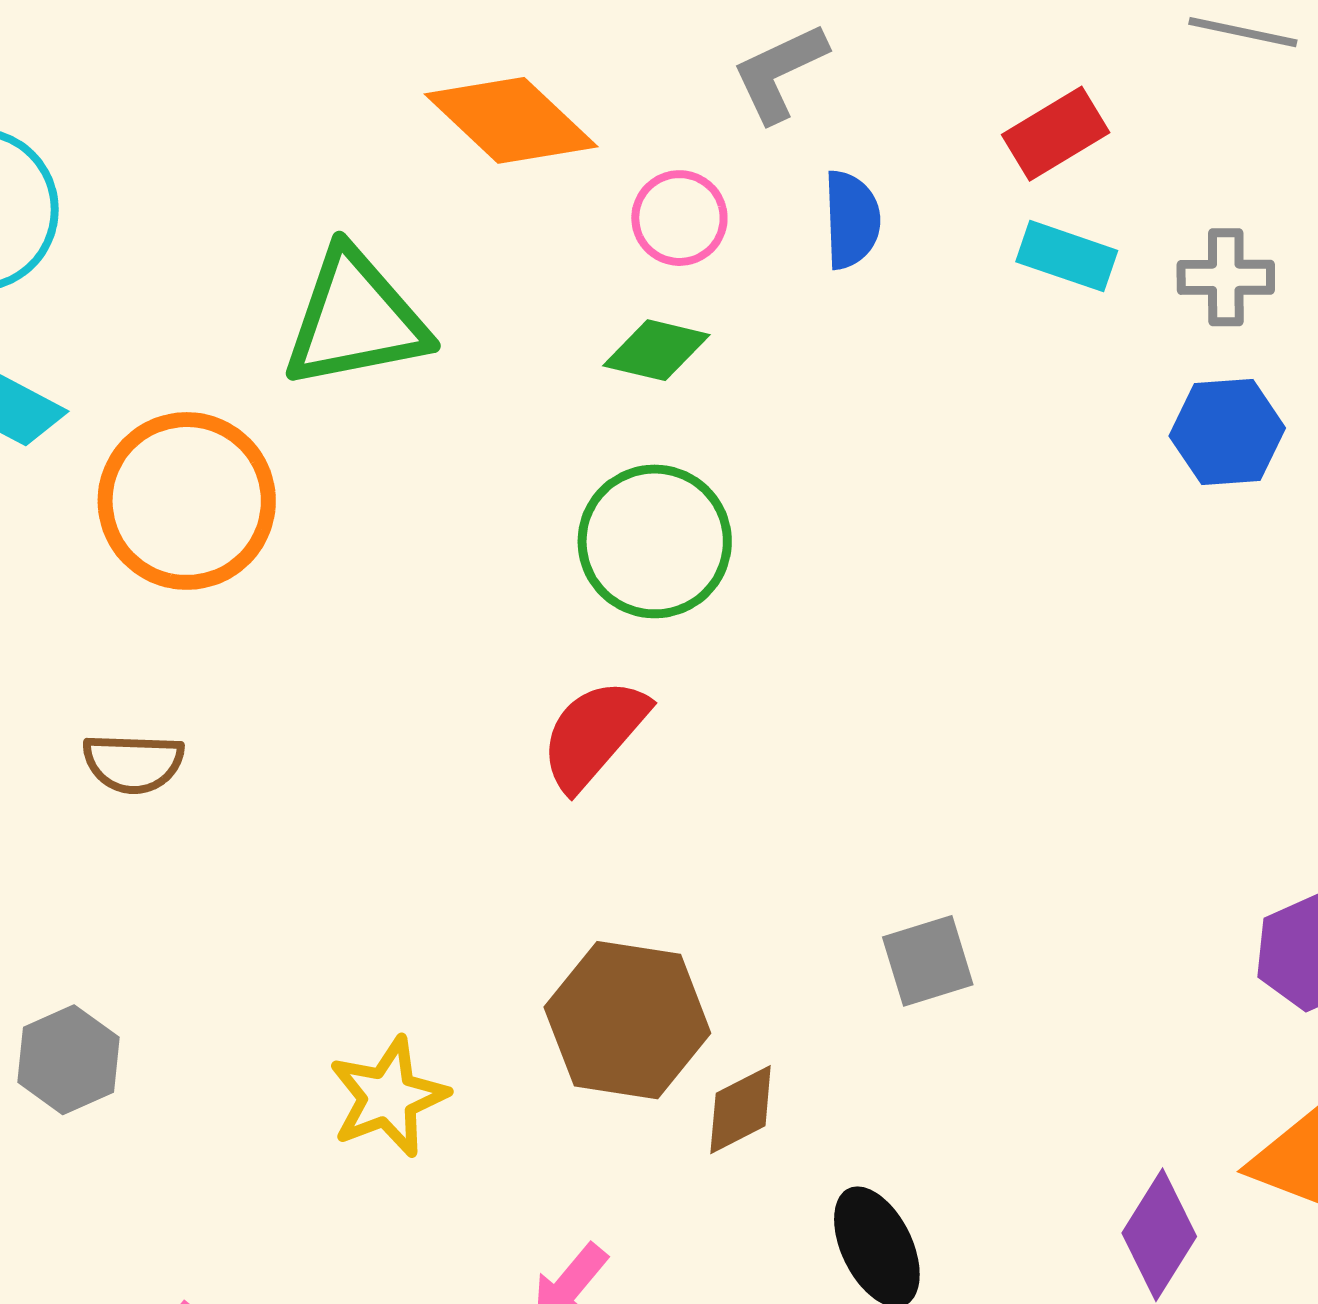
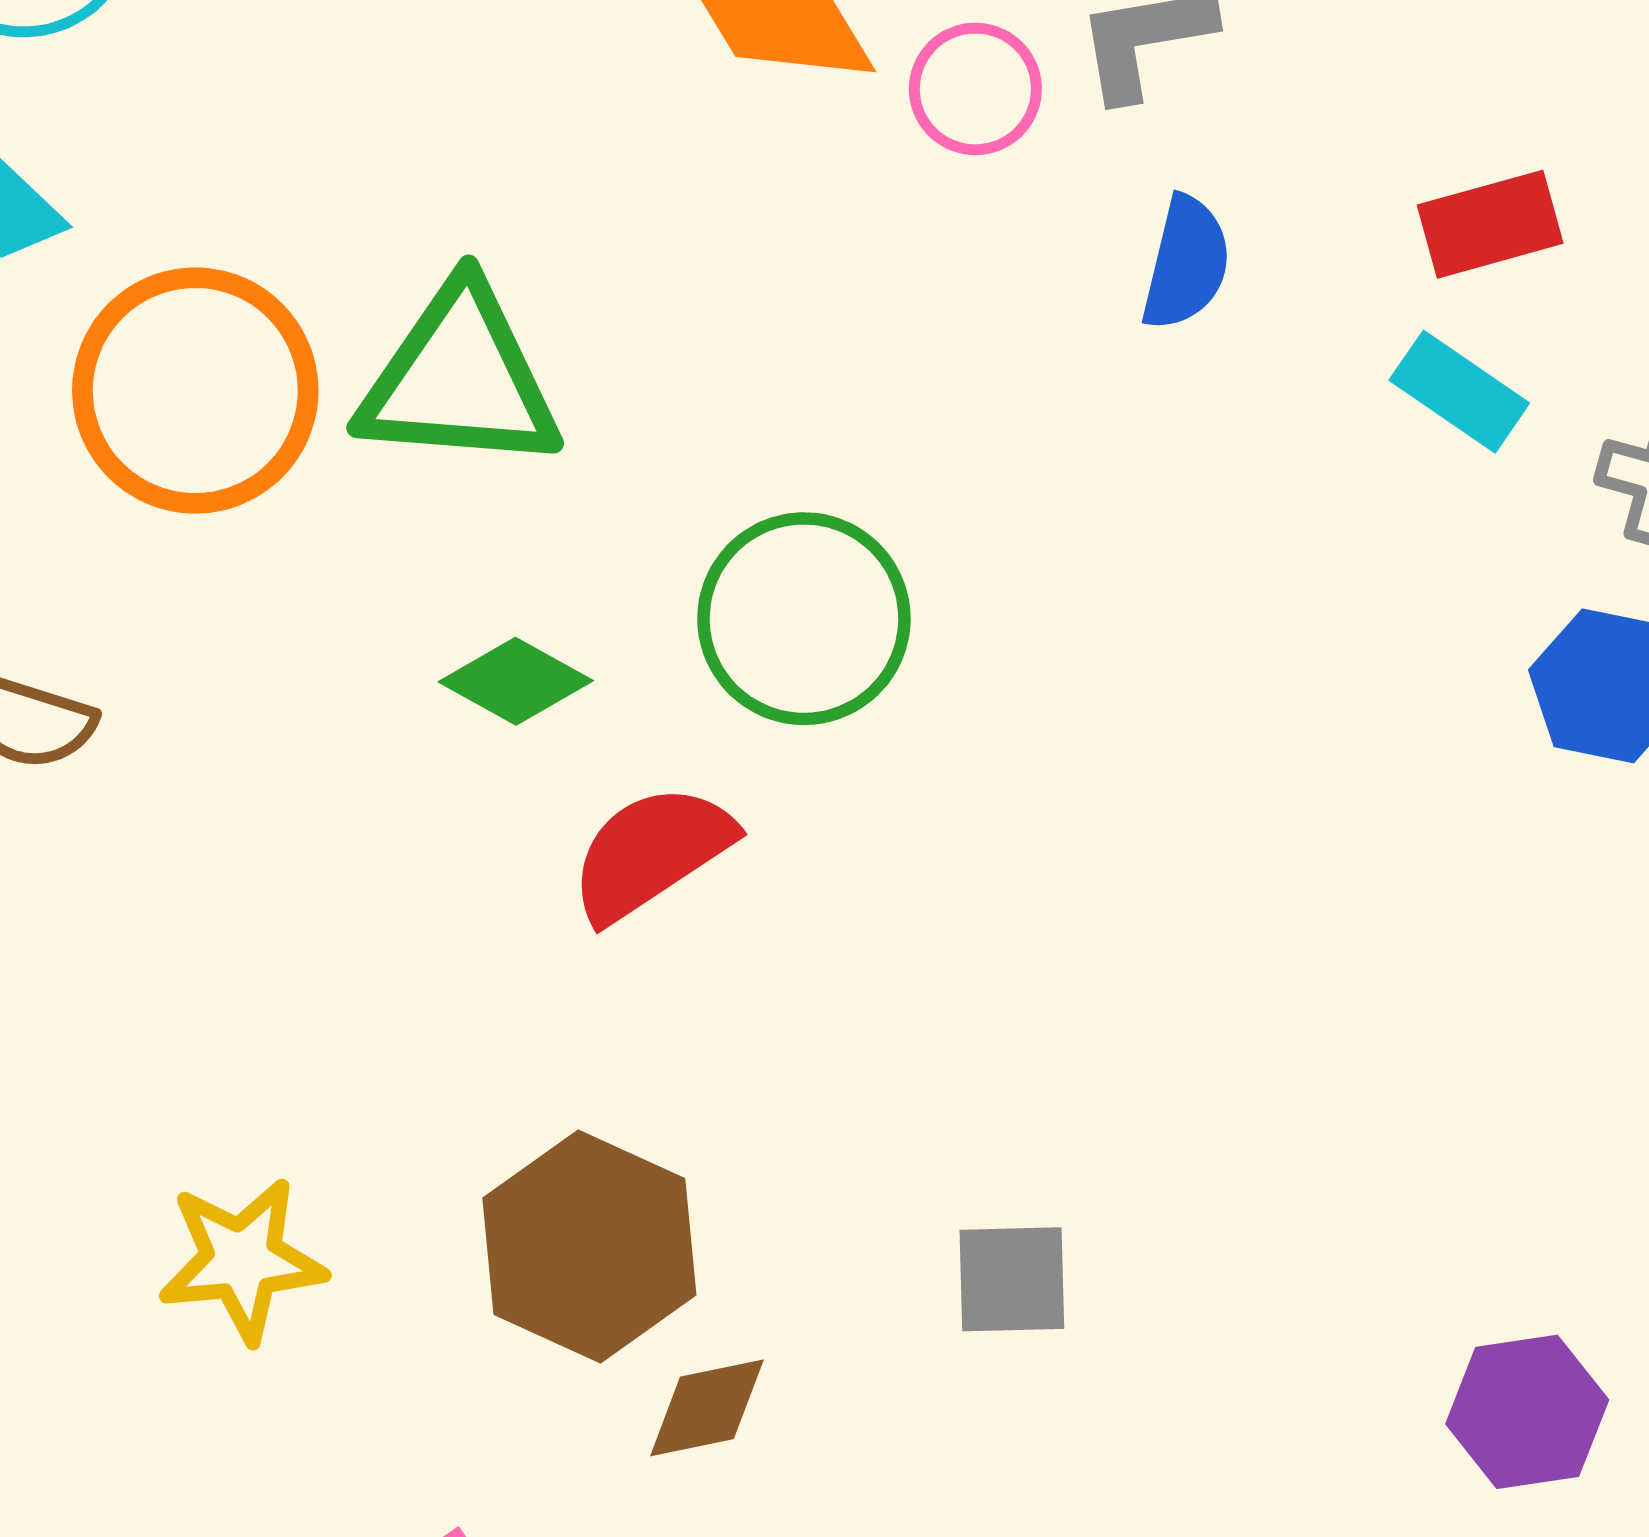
pink circle: (679, 218) -> (975, 89), moved
green triangle: (355, 319) -> (460, 379), moved
green diamond: (656, 350) -> (516, 681), moved

